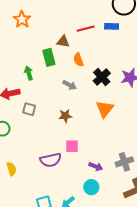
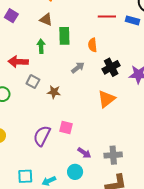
brown triangle: (63, 42) -> (46, 20), moved
gray arrow: (69, 85) -> (78, 68), turned -80
brown star: (65, 116) -> (54, 92), moved
purple semicircle: (51, 160) -> (42, 136), turned 115

